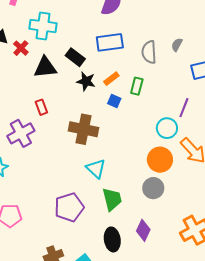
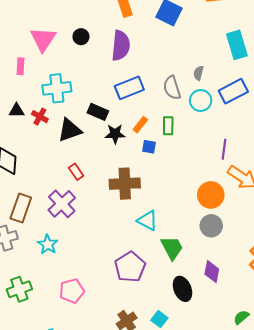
purple line: (184, 108) -> (224, 149), moved
cyan circle: (167, 128) -> (201, 100), moved

